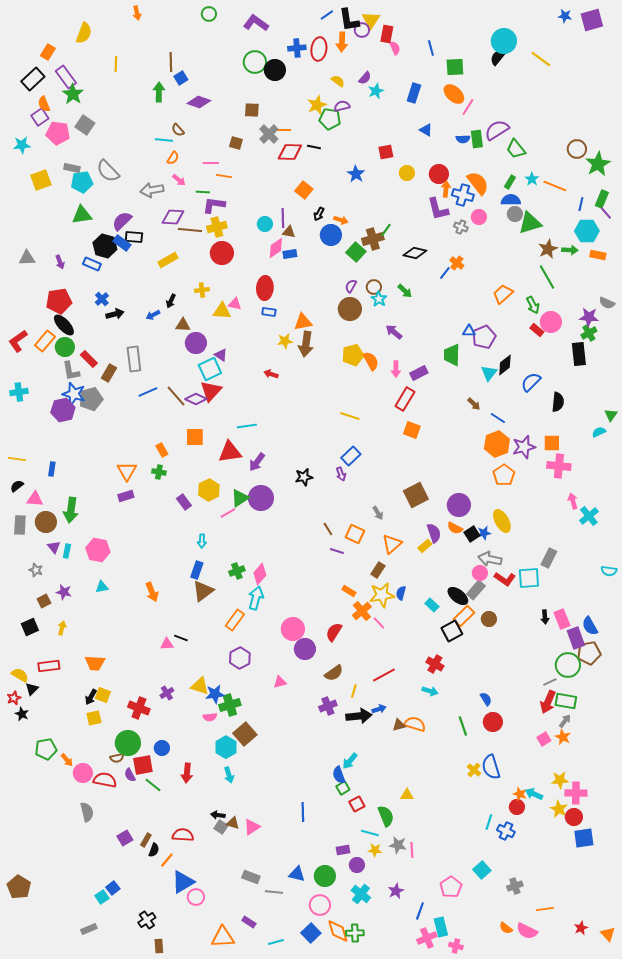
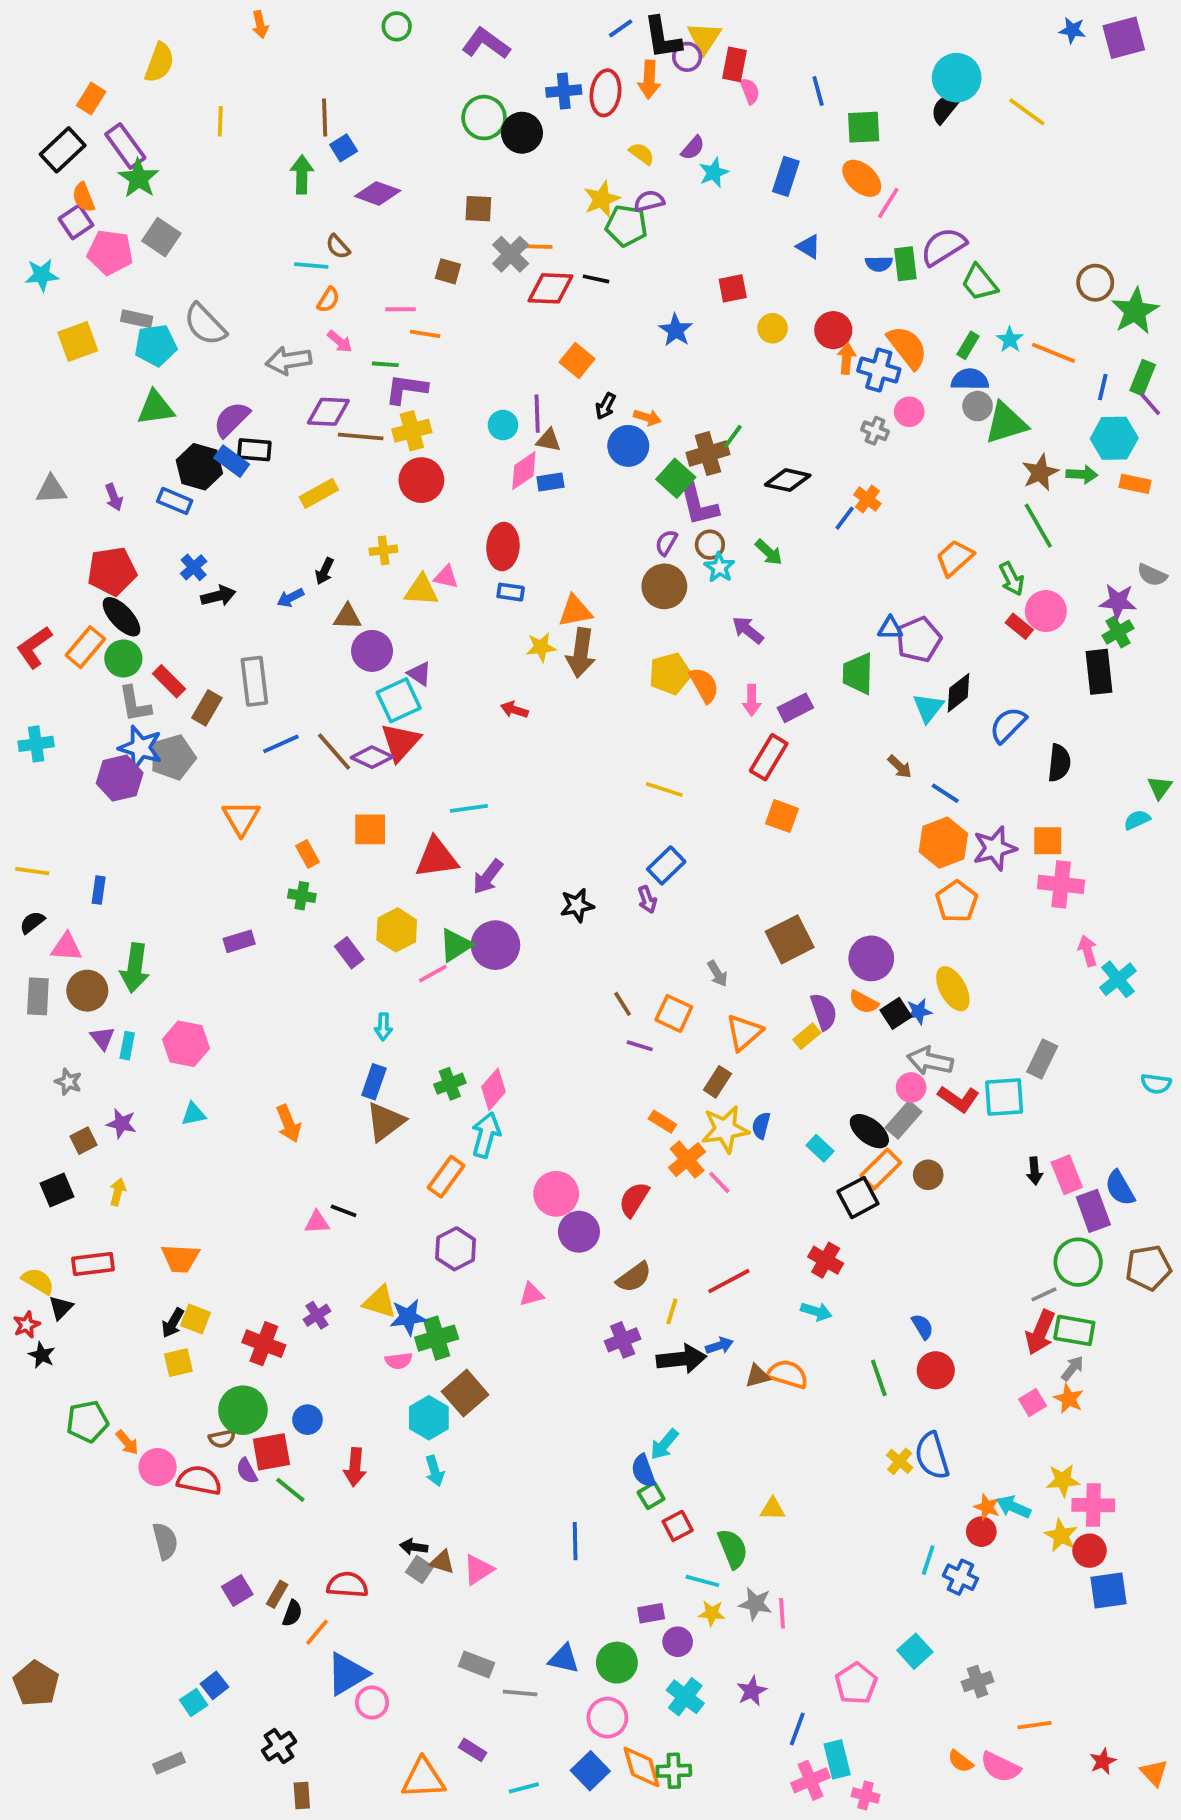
purple L-shape: (438, 209) -> (699, 505), moved
orange triangle: (127, 471) -> (241, 818), moved
brown pentagon: (589, 653) -> (1148, 1268), moved

